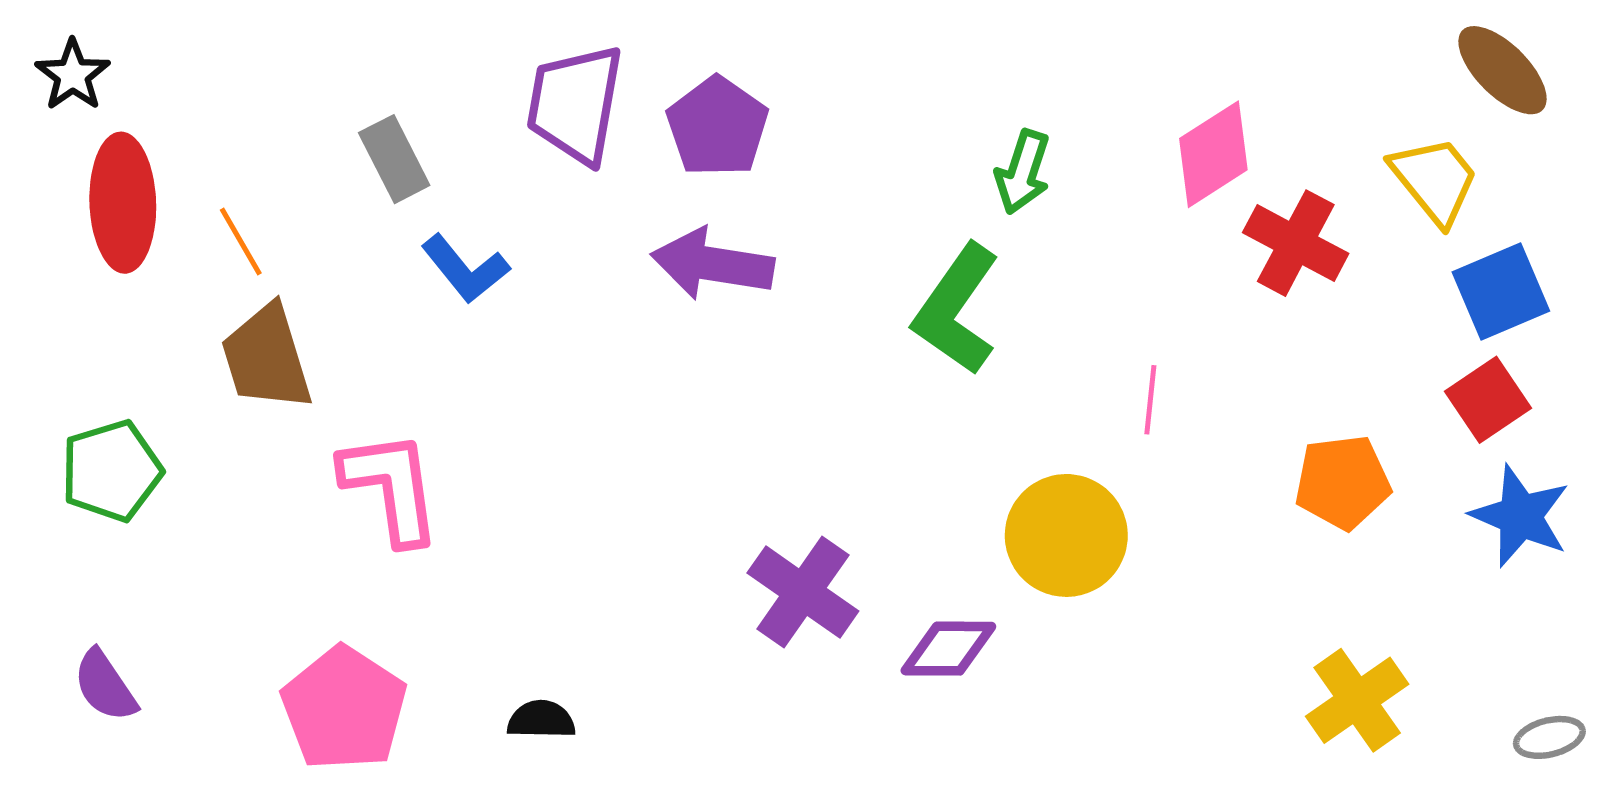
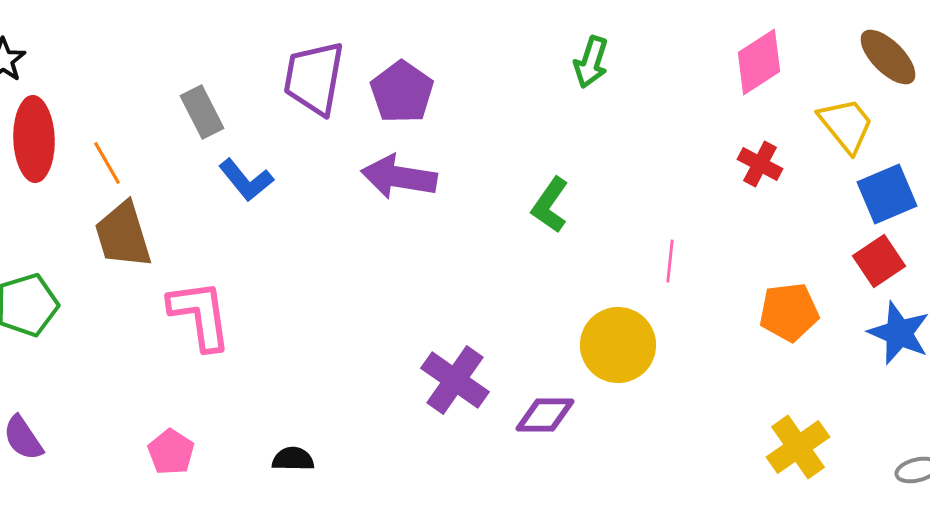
pink diamond: (1213, 154) -> (759, 62), moved
green arrow: (1023, 172) -> (591, 62), moved
red cross: (1296, 243) -> (760, 164), size x0.7
green L-shape: (956, 309) -> (550, 205), size x0.7
pink pentagon: (344, 708) -> (171, 452), size x0.6

